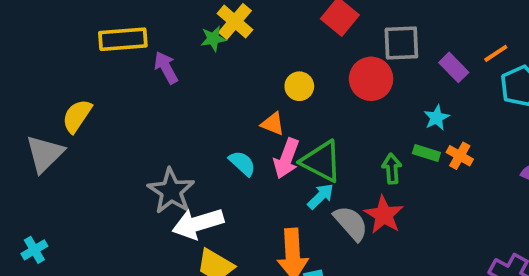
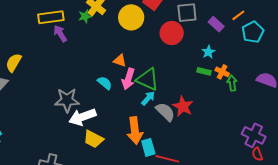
yellow rectangle: (123, 39) -> (51, 17), moved
yellow circle: (299, 86) -> (131, 17), moved, size x1.6
green arrow: (392, 169) -> (232, 83), moved
gray star: (171, 191) -> (67, 100), turned -30

